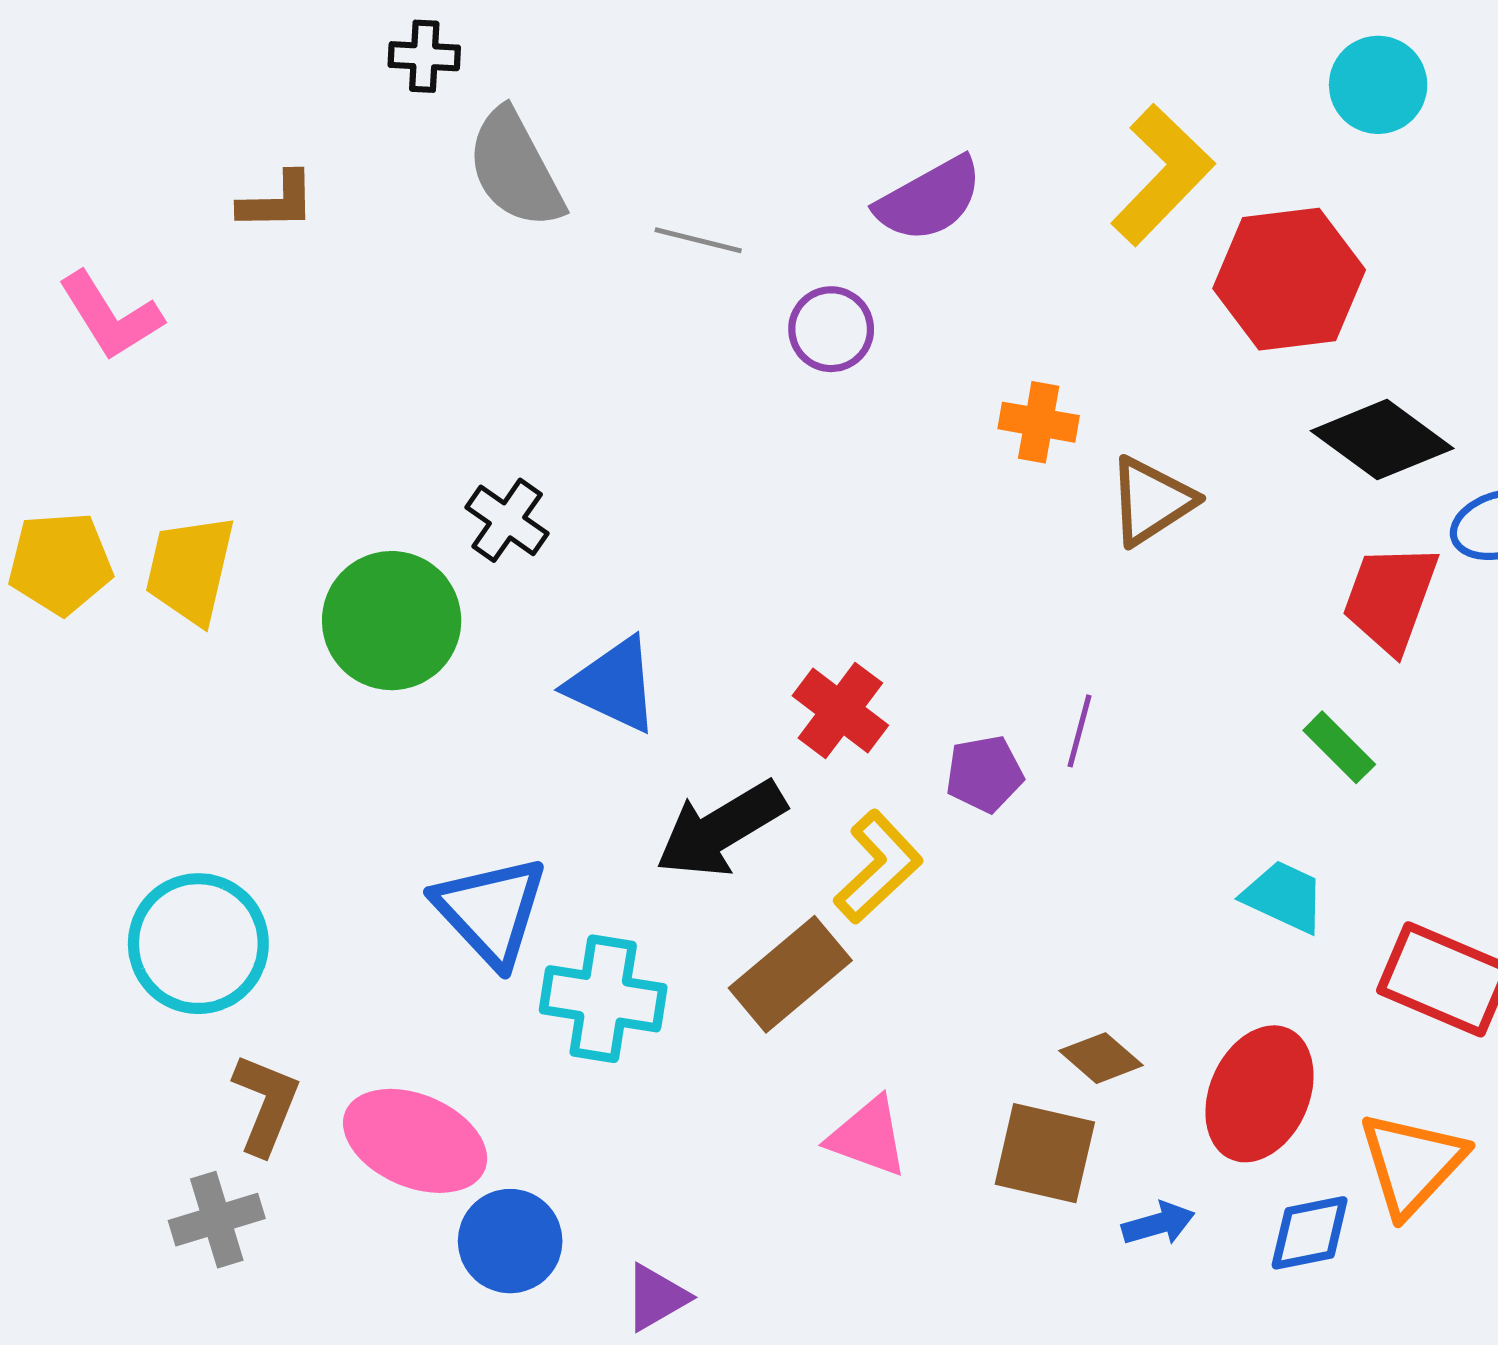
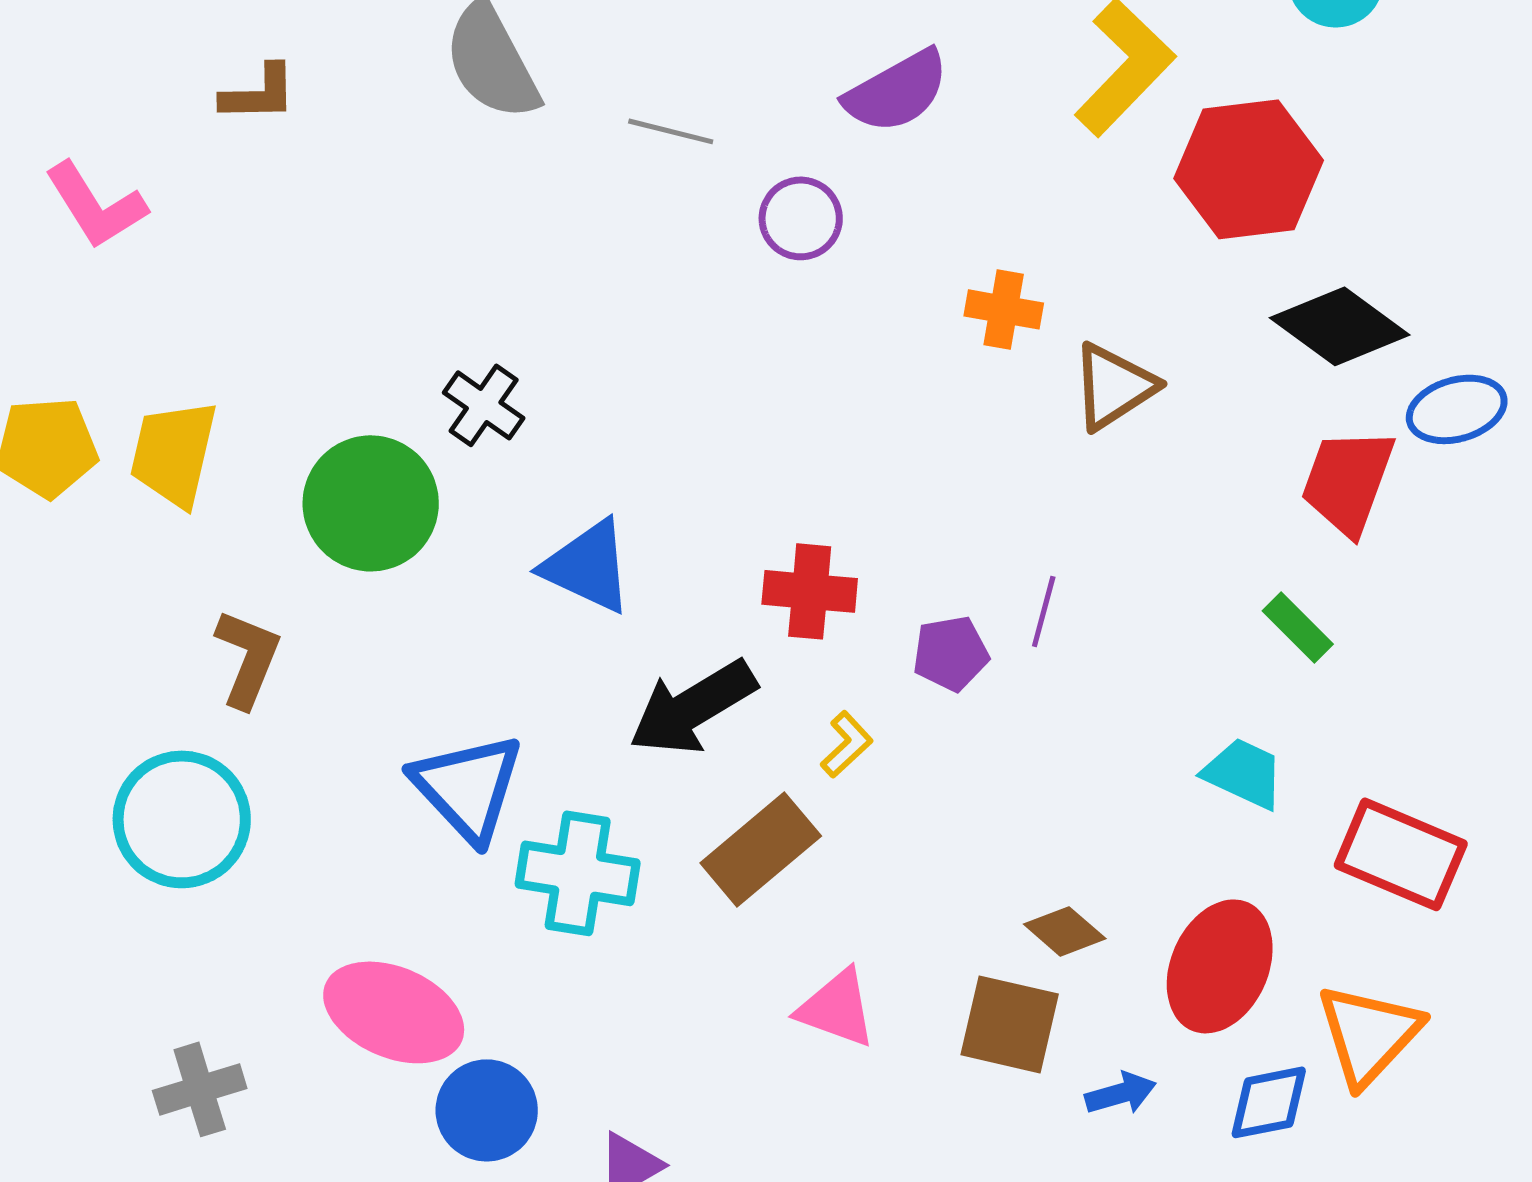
red cross: (840, 710) -> (810, 591), turned -32
yellow L-shape: (878, 867) -> (847, 744), size x0.6
brown L-shape: (266, 1104) -> (248, 658), moved

